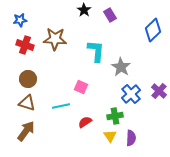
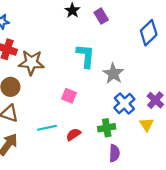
brown star: (55, 39) -> (31, 63), moved
cyan line: (61, 106) -> (47, 128), moved
yellow triangle: (110, 136) -> (146, 124), moved
purple semicircle: (131, 138) -> (114, 153), moved

